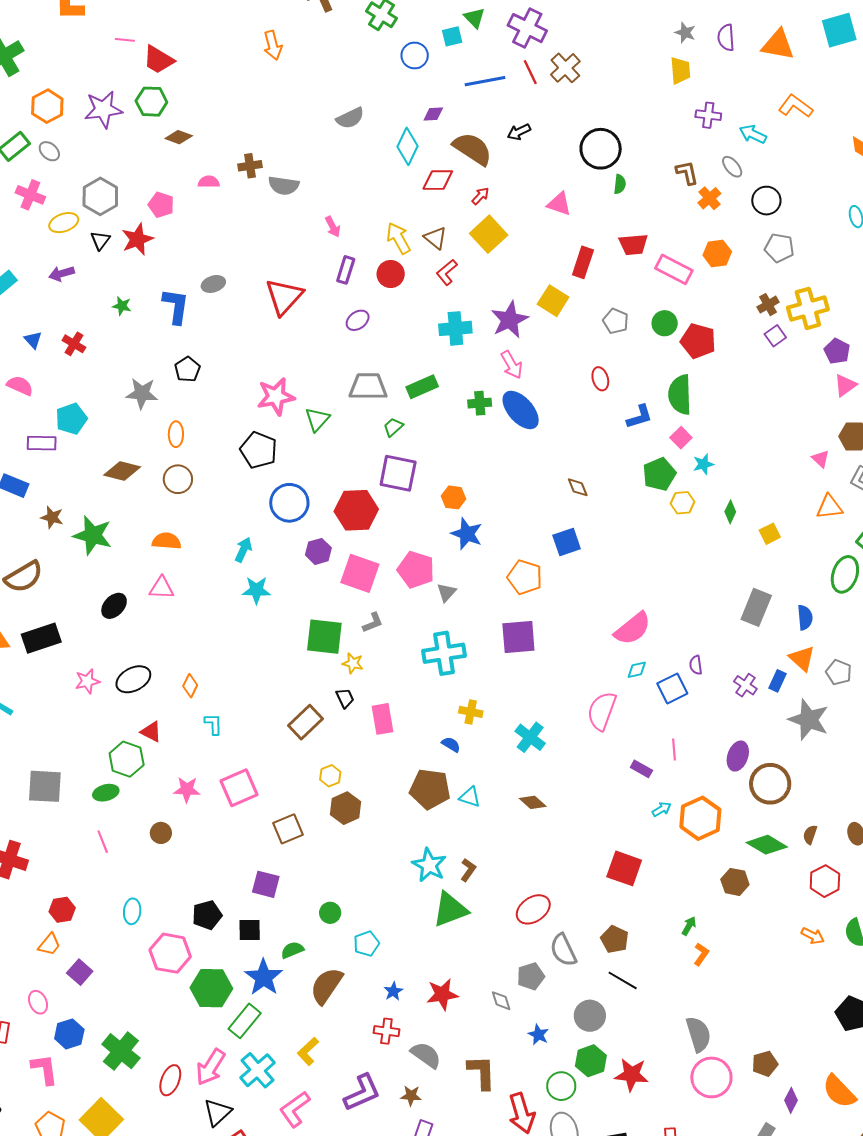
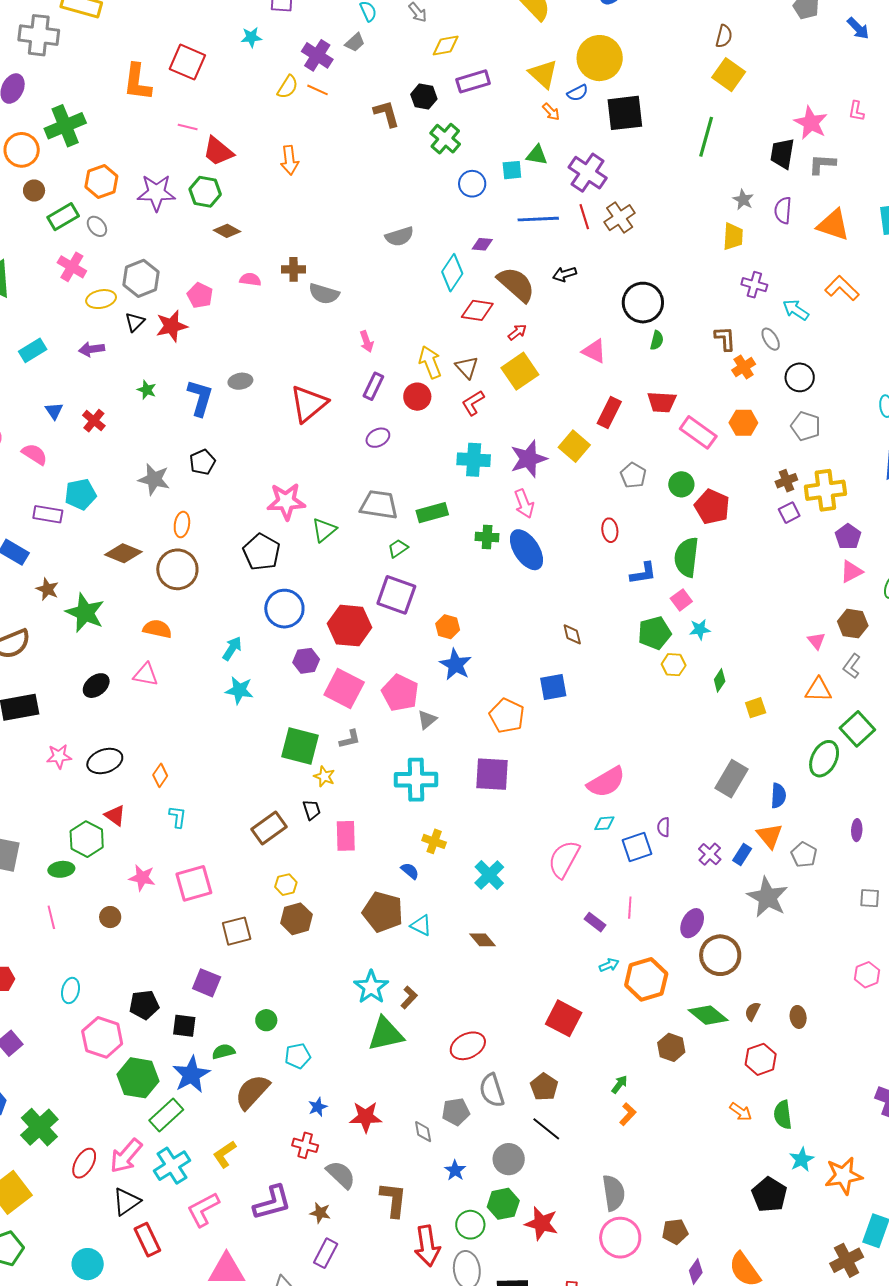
green triangle: (474, 18) -> (537, 155), turned -45
orange arrow: (273, 45) -> (290, 160), moved
brown circle: (178, 479) -> (177, 569), size x1.4

